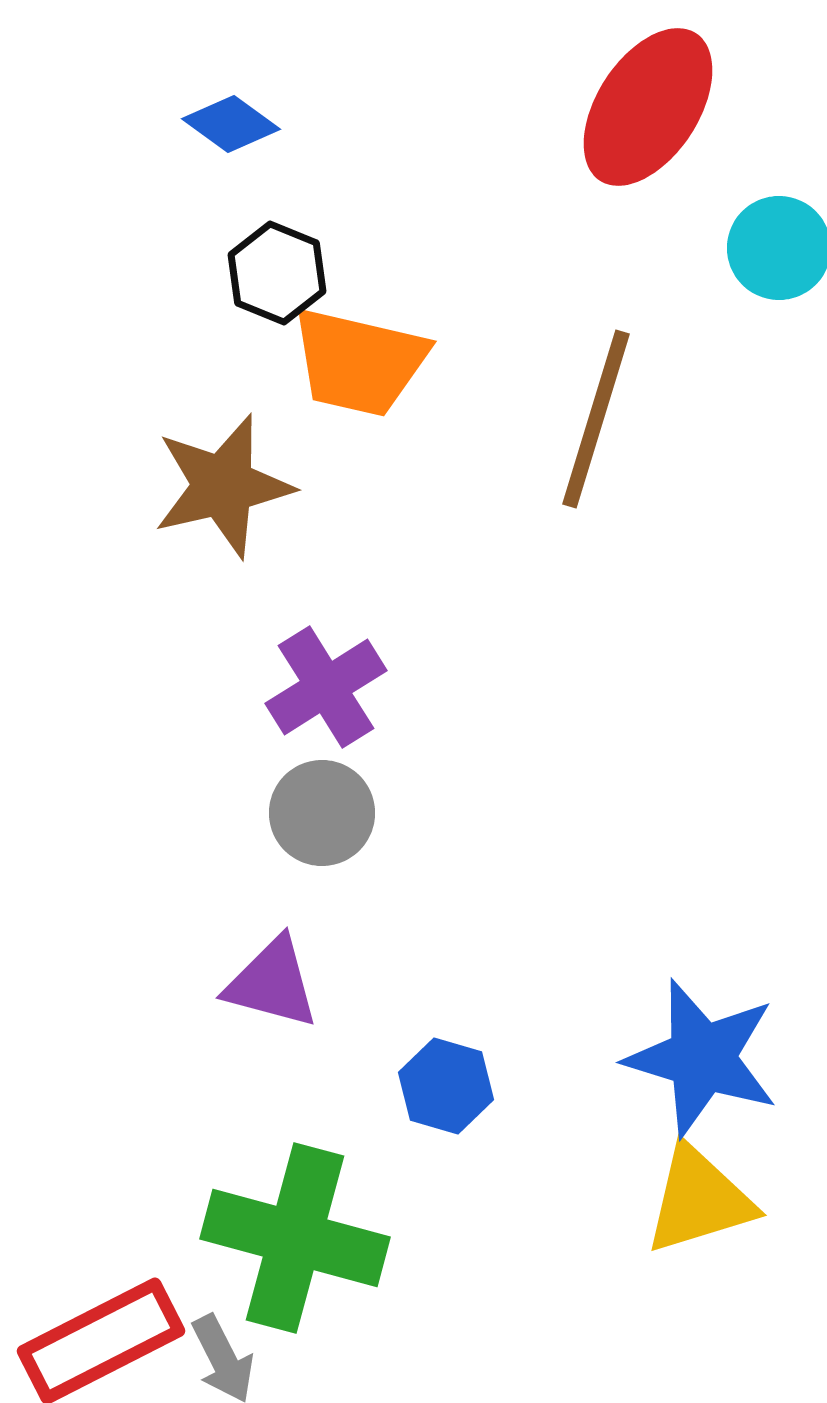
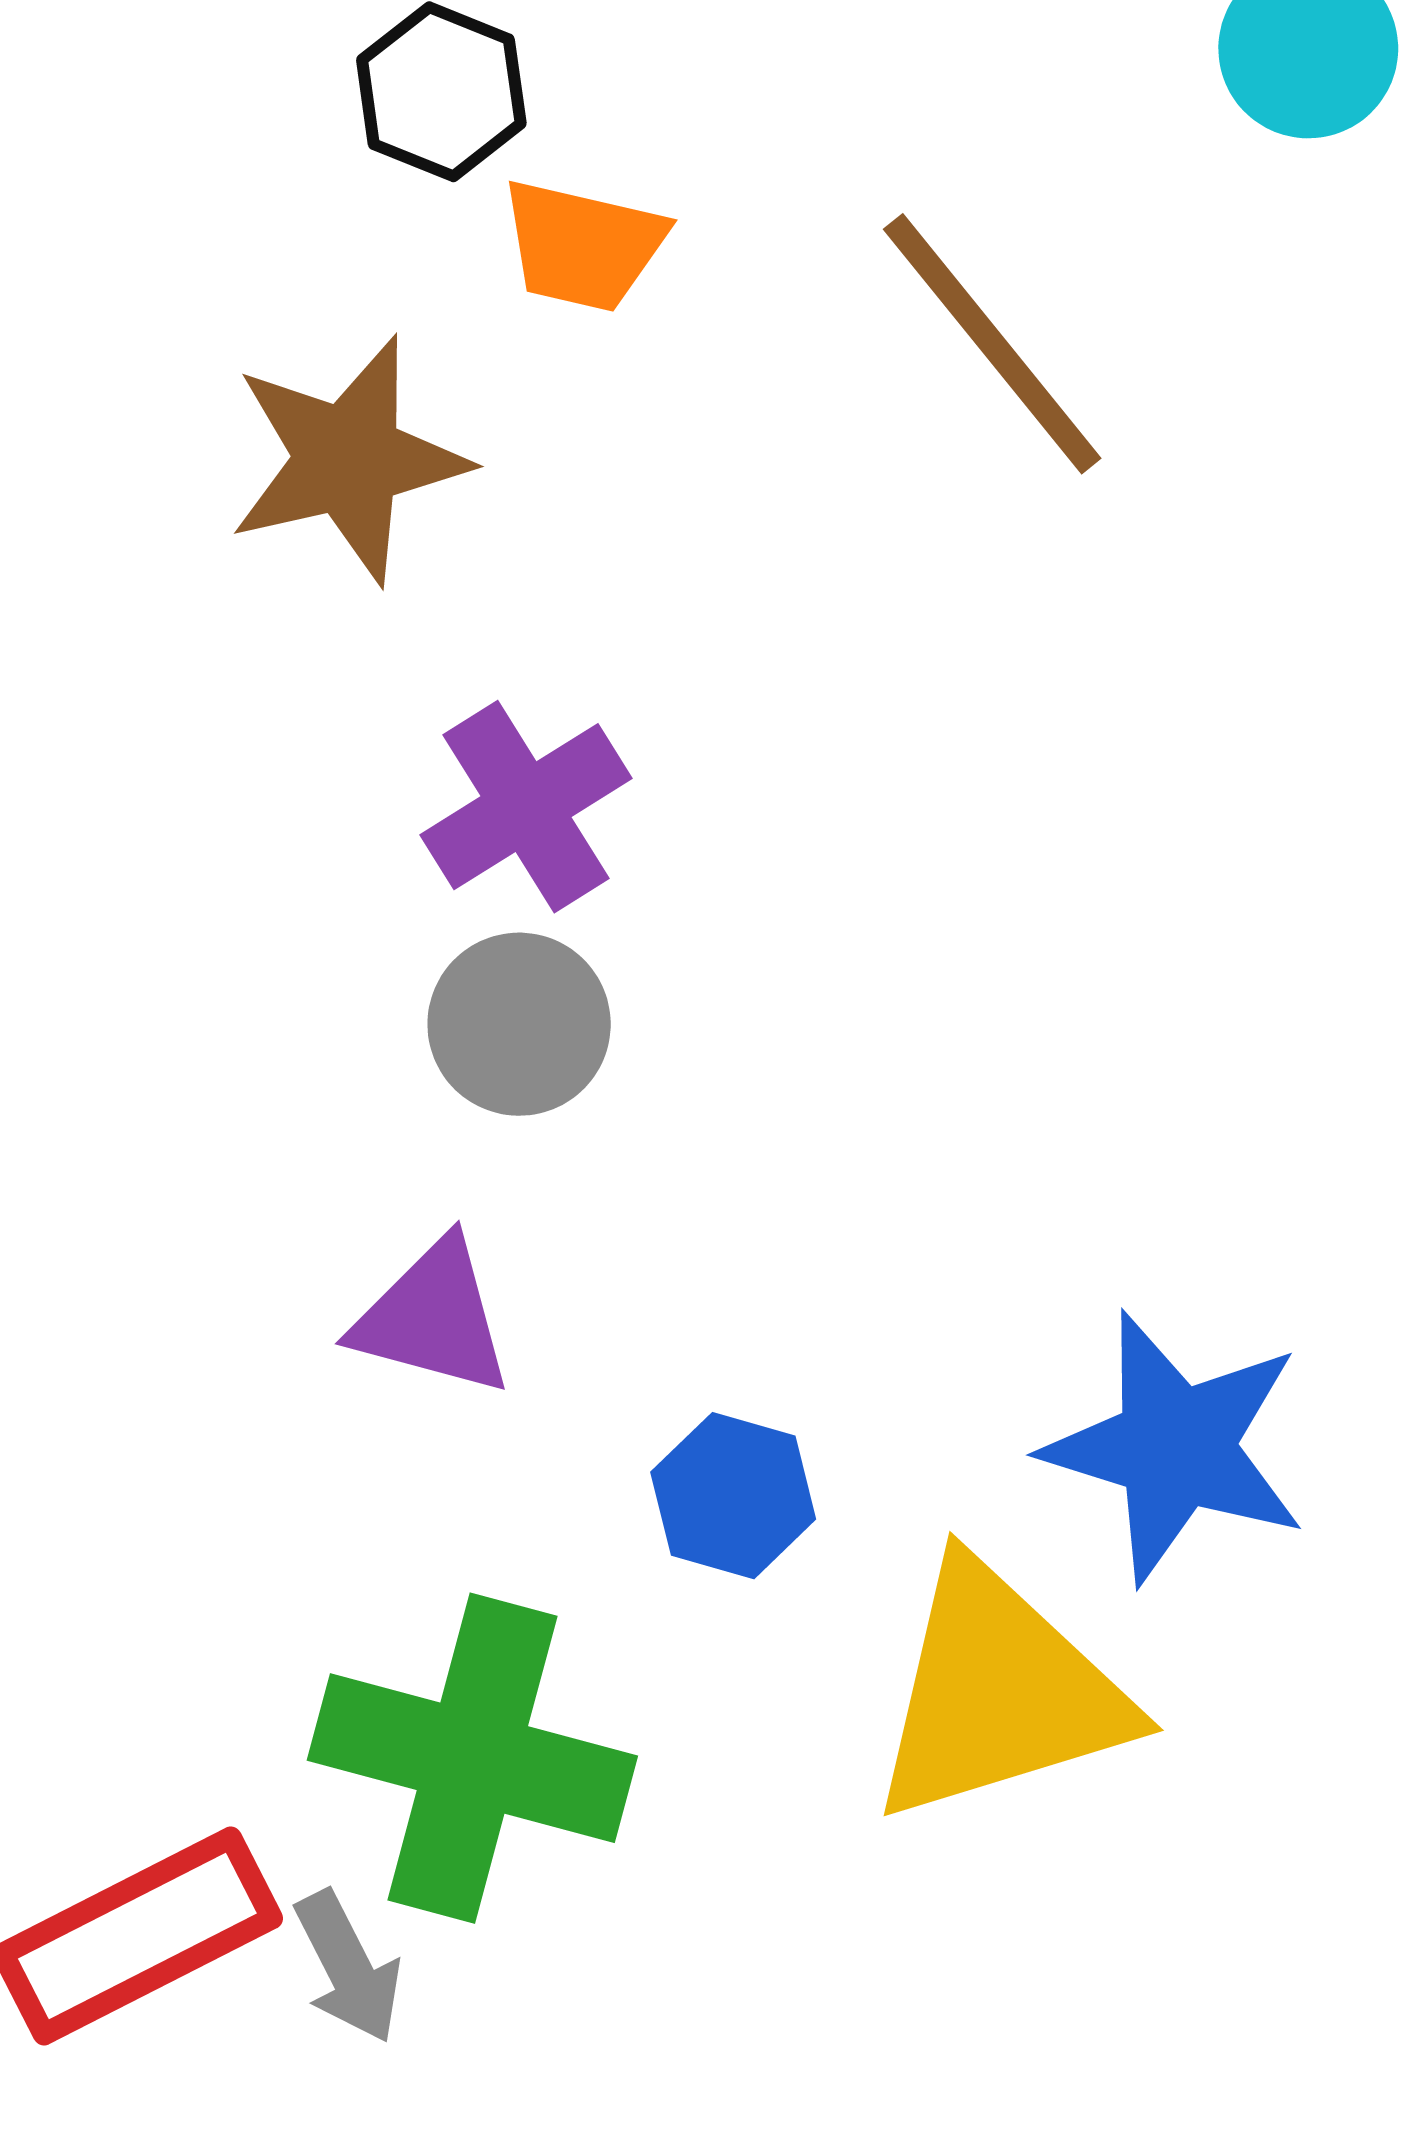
orange trapezoid: (359, 362) -> (583, 245), size x0.7
brown line: (596, 419) -> (992, 344), turned -56
yellow triangle: (699, 1200) -> (999, 1693), moved, size x1.4

